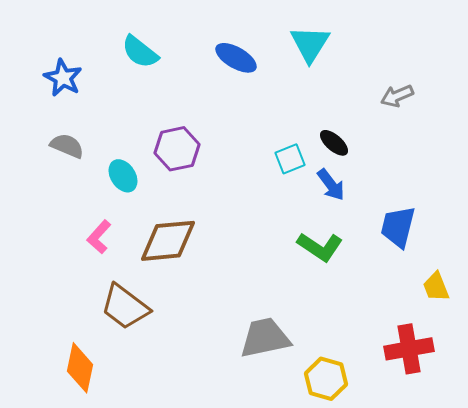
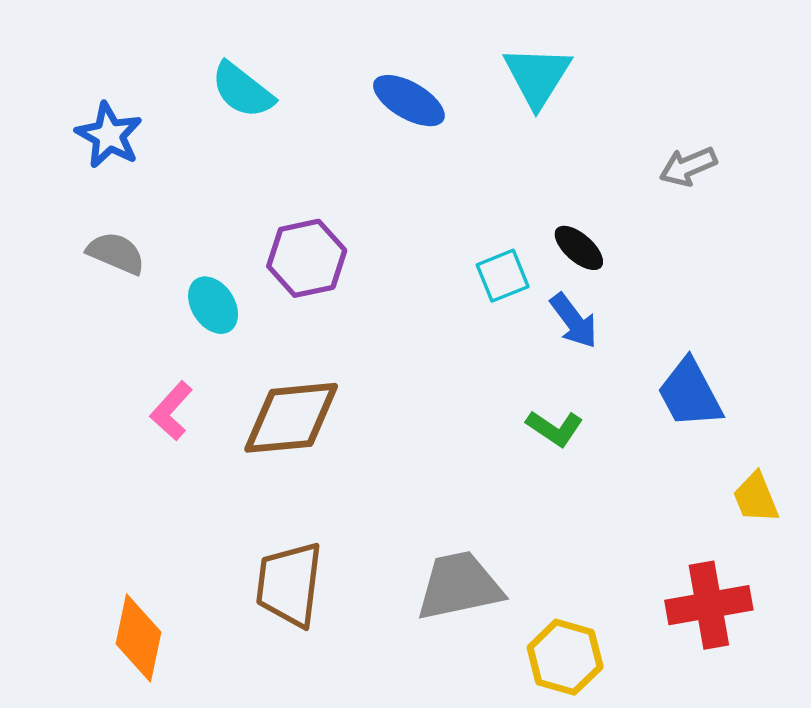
blue trapezoid: (398, 227) -> (690, 394), turned -42
green L-shape: (320, 247) -> (555, 428), size x0.7
brown trapezoid: (125, 307) -> (289, 584), moved, turned 60

